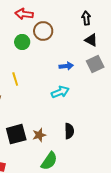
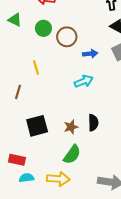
brown circle: (43, 31) -> (67, 37), moved
brown star: (39, 135) -> (71, 127), moved

